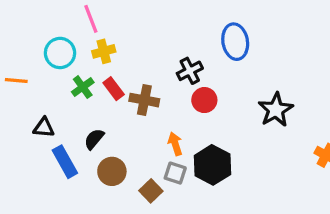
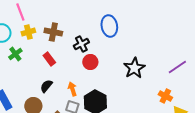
red rectangle: (114, 89) -> (49, 59), moved
brown cross: (144, 100) -> (53, 32), moved
black semicircle: (94, 139) -> (46, 86), moved

